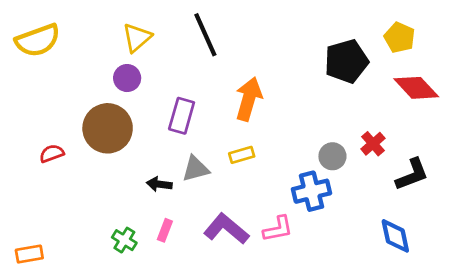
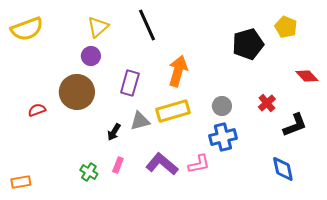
red diamond: (416, 88) -> (307, 76), moved, size x0.7
yellow rectangle: (242, 155) -> (173, 111), size x1.8
gray circle: (332, 156) -> (222, 106), moved
black arrow: (159, 184) -> (114, 132), turned -66

